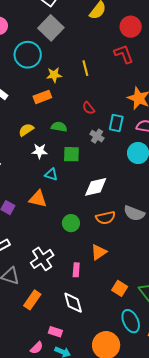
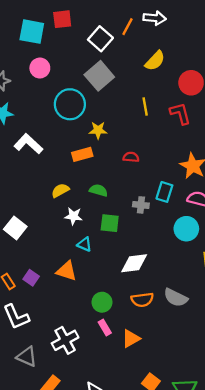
yellow line: (85, 68) -> (145, 106), moved
red semicircle: (89, 108) -> (131, 157), moved, turned 128
gray cross: (97, 136) -> (141, 205), turned -32
pink rectangle: (76, 270) -> (105, 327), moved, turned -40

